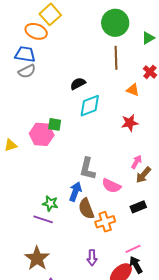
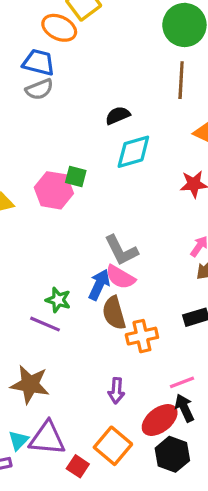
gray L-shape: (87, 169) -> (121, 250), turned -45
pink semicircle: (111, 186) -> (120, 277), moved
brown star: (37, 258) -> (30, 384), turned -30

